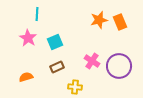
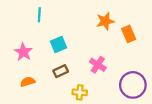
orange rectangle: (120, 22) -> (129, 34), moved
pink star: (28, 38) -> (23, 52), moved
purple circle: (119, 66) -> (133, 85), moved

